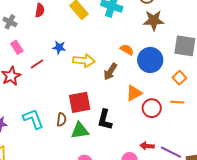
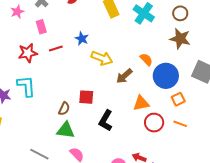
orange square: (179, 78) -> (178, 99), moved
red square: (80, 102) -> (86, 97), size x0.7
cyan L-shape: (33, 119) -> (26, 86), moved
green triangle: (80, 131) -> (66, 130), moved

